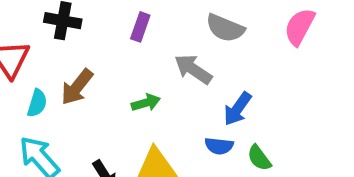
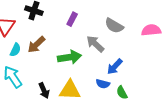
pink semicircle: (300, 27) -> (151, 30), turned 48
green arrow: (146, 103) -> (70, 57), size x1.6

